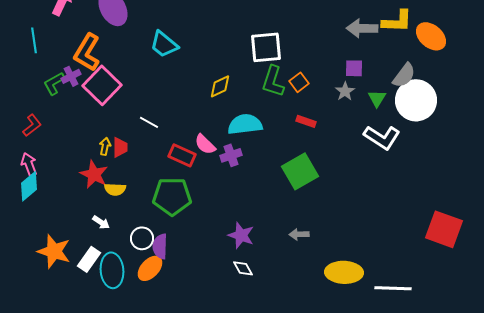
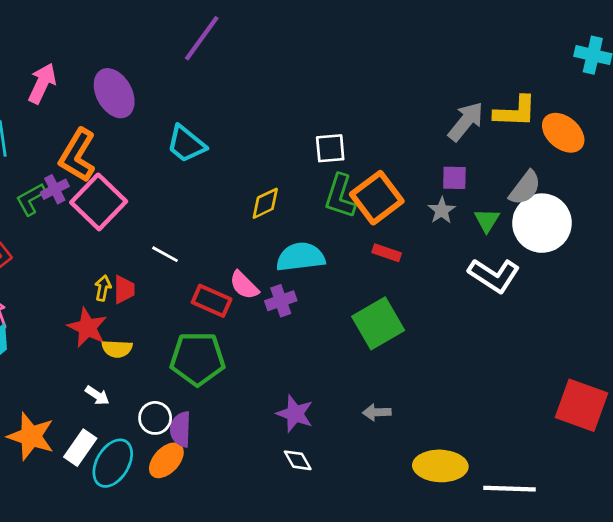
gray arrow: (362, 28) -> (466, 121), turned 128
white square: (266, 47) -> (330, 148), size x0.7
orange square: (299, 82) -> (377, 198), size x1.8
cyan ellipse: (112, 270) -> (113, 463), turned 36

